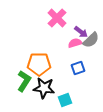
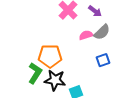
purple arrow: (81, 32) -> (95, 11), moved
blue square: (78, 68) -> (103, 60), moved

